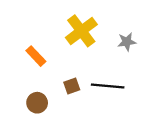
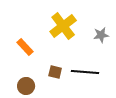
brown square: (72, 86) -> (55, 72), turned 32

